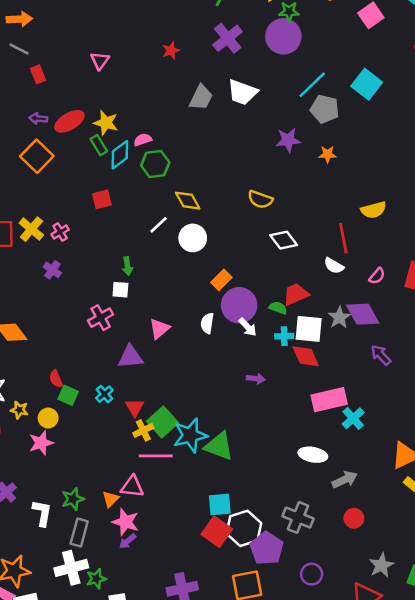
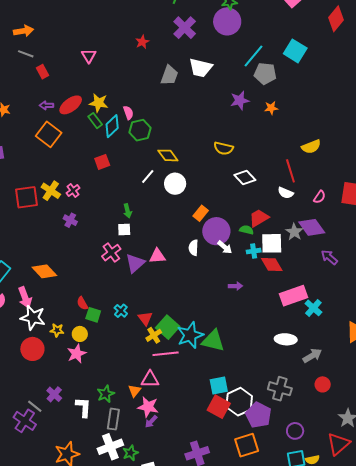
pink semicircle: (143, 140) -> (128, 113), turned 96
pink triangle: (159, 329) -> (157, 256), turned 42
purple triangle: (130, 357) -> (135, 263), moved, turned -30

